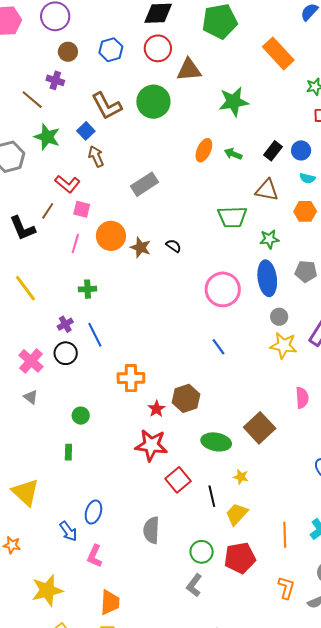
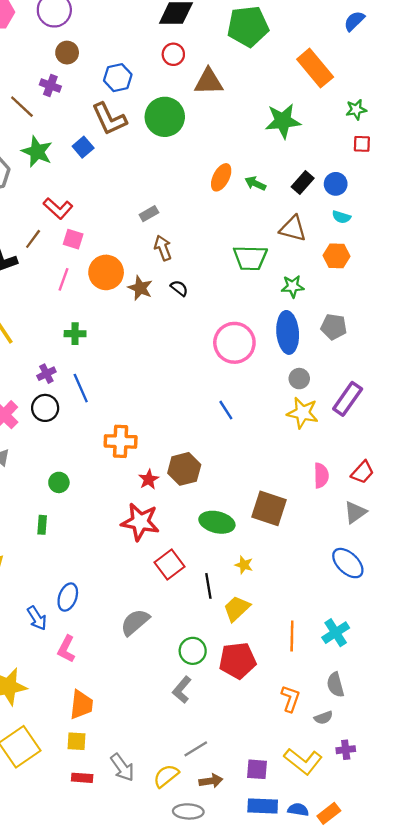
red circle: (158, 48) -> (173, 54), size x0.7
blue hexagon: (111, 50) -> (118, 78), moved
green star: (234, 102) -> (283, 121), moved
brown arrow: (96, 156) -> (163, 248), moved
gray rectangle: (144, 184) -> (149, 214), size x0.6
brown square: (260, 428) -> (269, 508), turned -32
gray semicircle: (151, 530) -> (135, 622), turned 44

